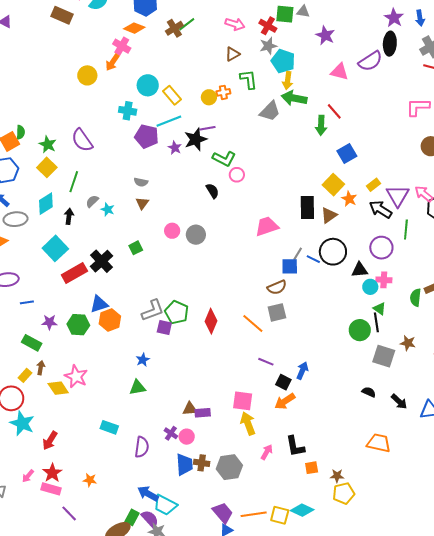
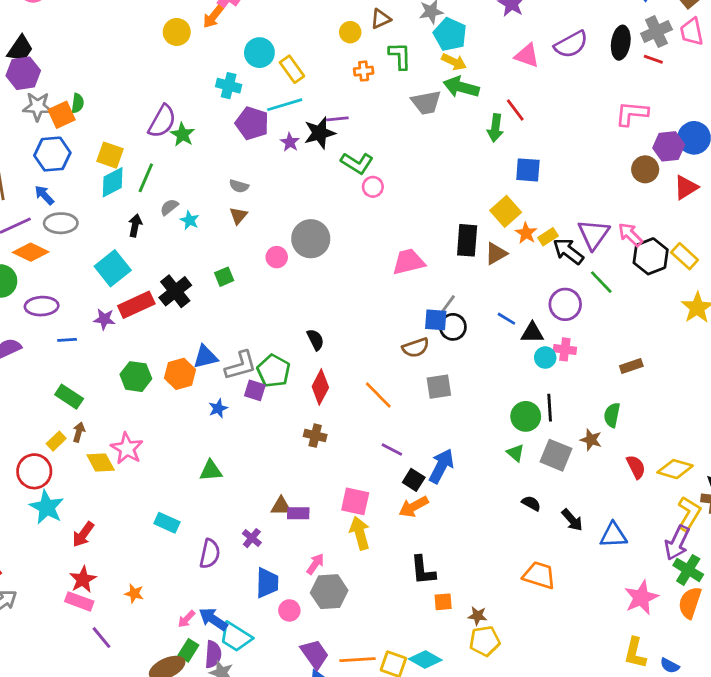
black ellipse: (390, 44) -> (621, 43), moved
yellow arrow: (288, 81) -> (454, 62), turned -78
yellow circle: (209, 97) -> (350, 32), moved
gray trapezoid: (270, 111) -> (426, 102), turned 30
purple semicircle: (82, 140) -> (162, 121), turned -120
green star: (48, 144) -> (183, 134), moved
blue square: (347, 154) -> (528, 170), turned 30
yellow square: (47, 167) -> (110, 155), turned -30
yellow rectangle: (373, 185) -> (548, 237), moved
black semicircle: (212, 191) -> (315, 340), moved
cyan diamond: (46, 204) -> (113, 182), moved
green line: (406, 229) -> (601, 282), turned -54
gray circle: (196, 235) -> (311, 239), moved, size x1.4
black circle: (333, 252) -> (453, 327), moved, size x0.7
blue line: (313, 259) -> (506, 319), moved
green semicircle: (416, 297) -> (612, 415), moved
blue triangle: (99, 304) -> (205, 357), moved
green triangle: (380, 309) -> (515, 453), moved
gray square: (277, 312) -> (439, 387), moved
purple star: (49, 322) -> (104, 319), moved
blue star: (143, 360) -> (218, 408), moved
blue arrow: (302, 371) -> (441, 466), size x1.4
pink circle: (187, 437) -> (289, 610), moved
pink arrow: (267, 452) -> (315, 564), moved
brown cross: (202, 463) -> (315, 436), moved
pink arrow: (28, 476) -> (186, 619), moved
purple semicircle: (150, 519) -> (213, 654), turned 42

